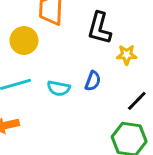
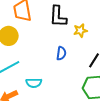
cyan semicircle: (59, 88) -> (34, 83), moved

